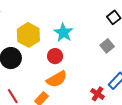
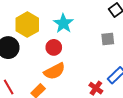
gray square: (107, 46) -> (108, 39), turned 32

